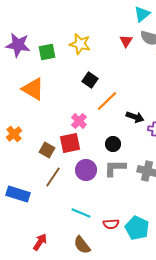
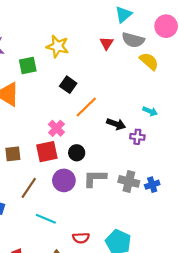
green square: (47, 52) -> (28, 66), moved
black circle: (113, 144) -> (77, 153), moved
brown square: (47, 150) -> (13, 154), moved, turned -35
cyan line: (81, 213) -> (46, 219), moved
red semicircle: (111, 224) -> (81, 238), moved

